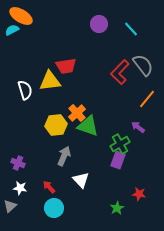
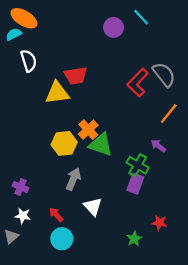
cyan line: (131, 29) -> (141, 17), moved
white semicircle: (25, 90) -> (29, 61), moved
green cross: (120, 144) -> (138, 165), turned -30

